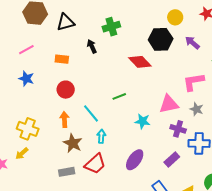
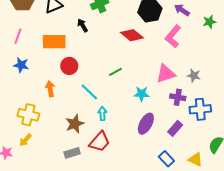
pink line: (26, 50) -> (18, 36), turned -35
orange rectangle: (62, 59) -> (54, 42), size x1.6
pink L-shape: (194, 82) -> (173, 36), moved, turned -35
red circle: (66, 90) -> (69, 66), moved
orange arrow: (64, 120) -> (50, 89), moved
brown star: (73, 143) -> (75, 124), turned 30
purple ellipse: (135, 160) -> (146, 124), moved

